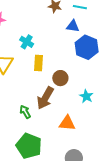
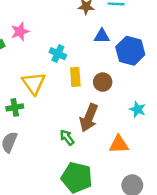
blue triangle: (73, 26) -> (102, 36), moved
brown circle: (60, 78) -> (103, 82), moved

